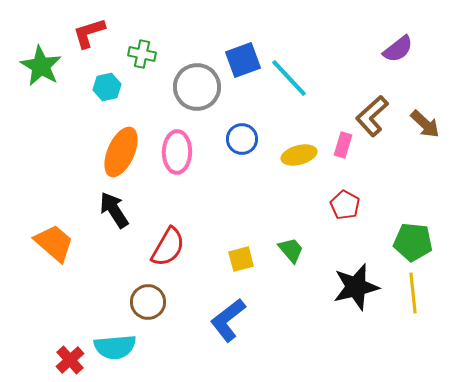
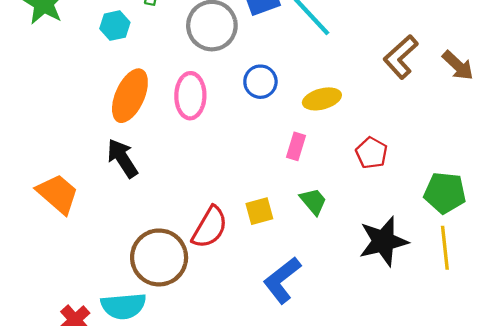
pink rectangle: (343, 145) -> (296, 146), moved
red semicircle: (168, 247) -> (210, 227), moved
brown circle: (148, 302) -> (159, 257), size x1.5
blue L-shape: (228, 320) -> (282, 280), moved

